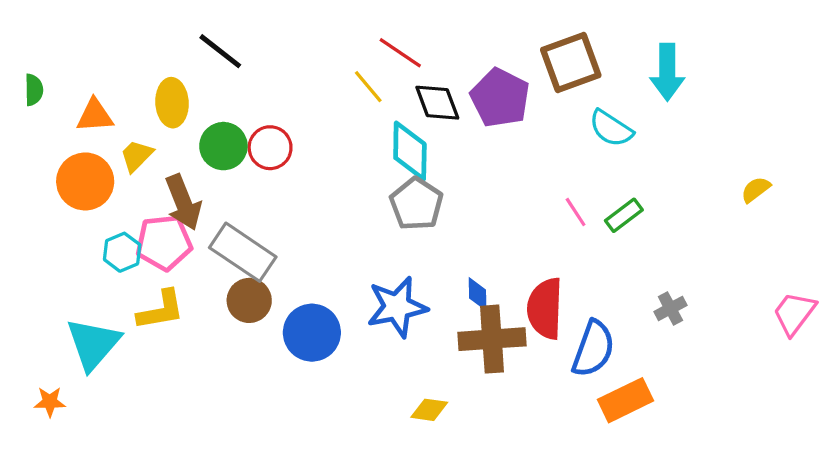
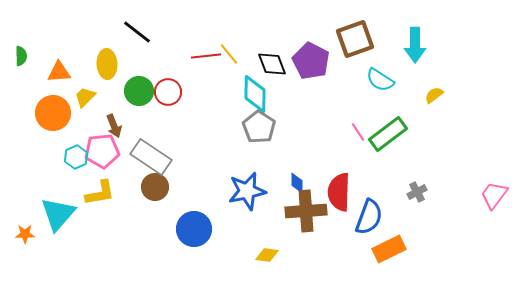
red line: (400, 53) -> (206, 56), moved, turned -40
yellow semicircle: (756, 189) -> (434, 95), moved
brown arrow: (183, 202) -> (114, 126), size x0.7
green rectangle: (624, 215) -> (388, 134), size x1.6
blue circle: (312, 333) -> (194, 229), moved
orange star: (50, 402) -> (25, 234), moved

